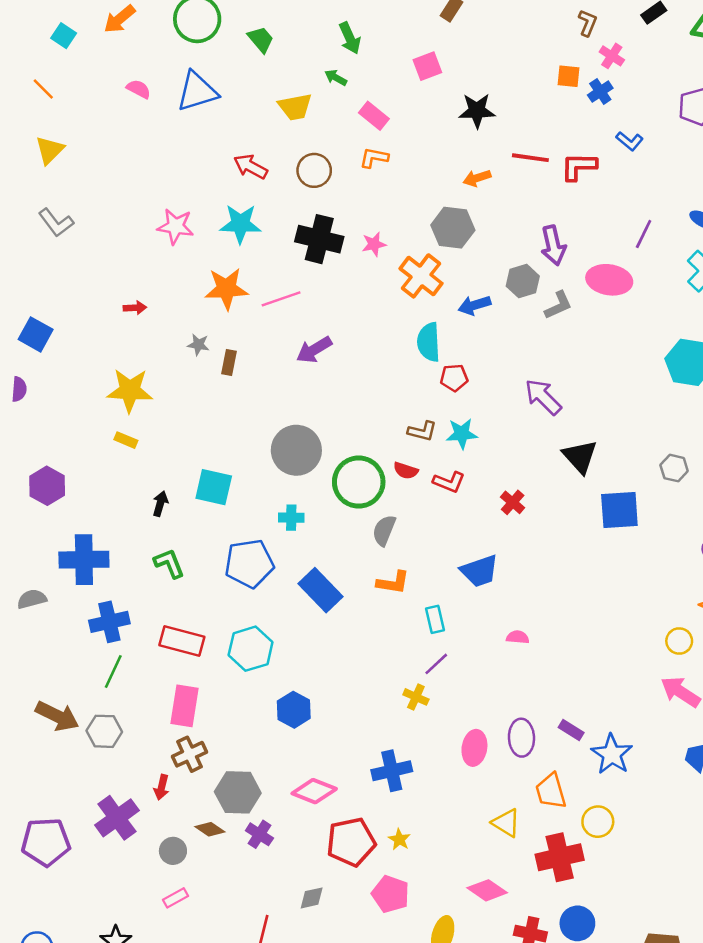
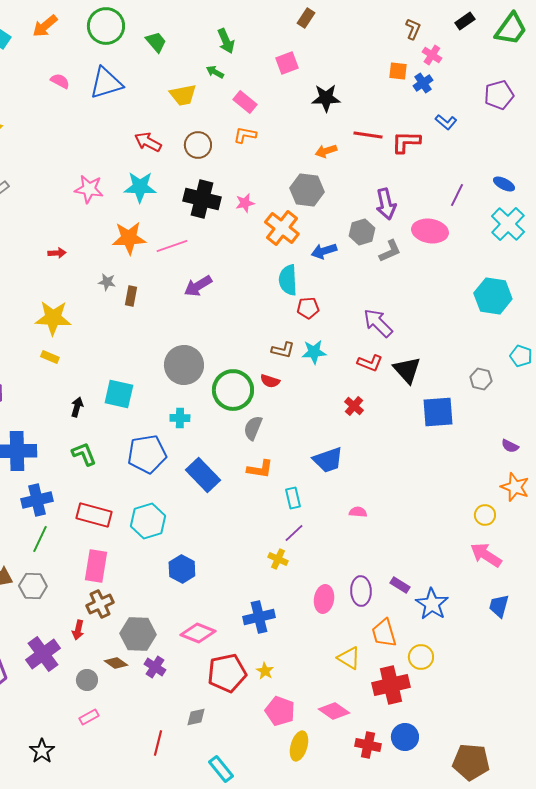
red L-shape: (449, 482) -> (370, 363), moved
pink pentagon: (390, 894) -> (280, 711), moved

